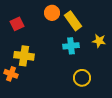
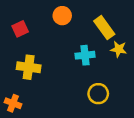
yellow rectangle: (73, 21) -> (104, 28), moved
orange cross: (11, 74) -> (13, 103), moved

